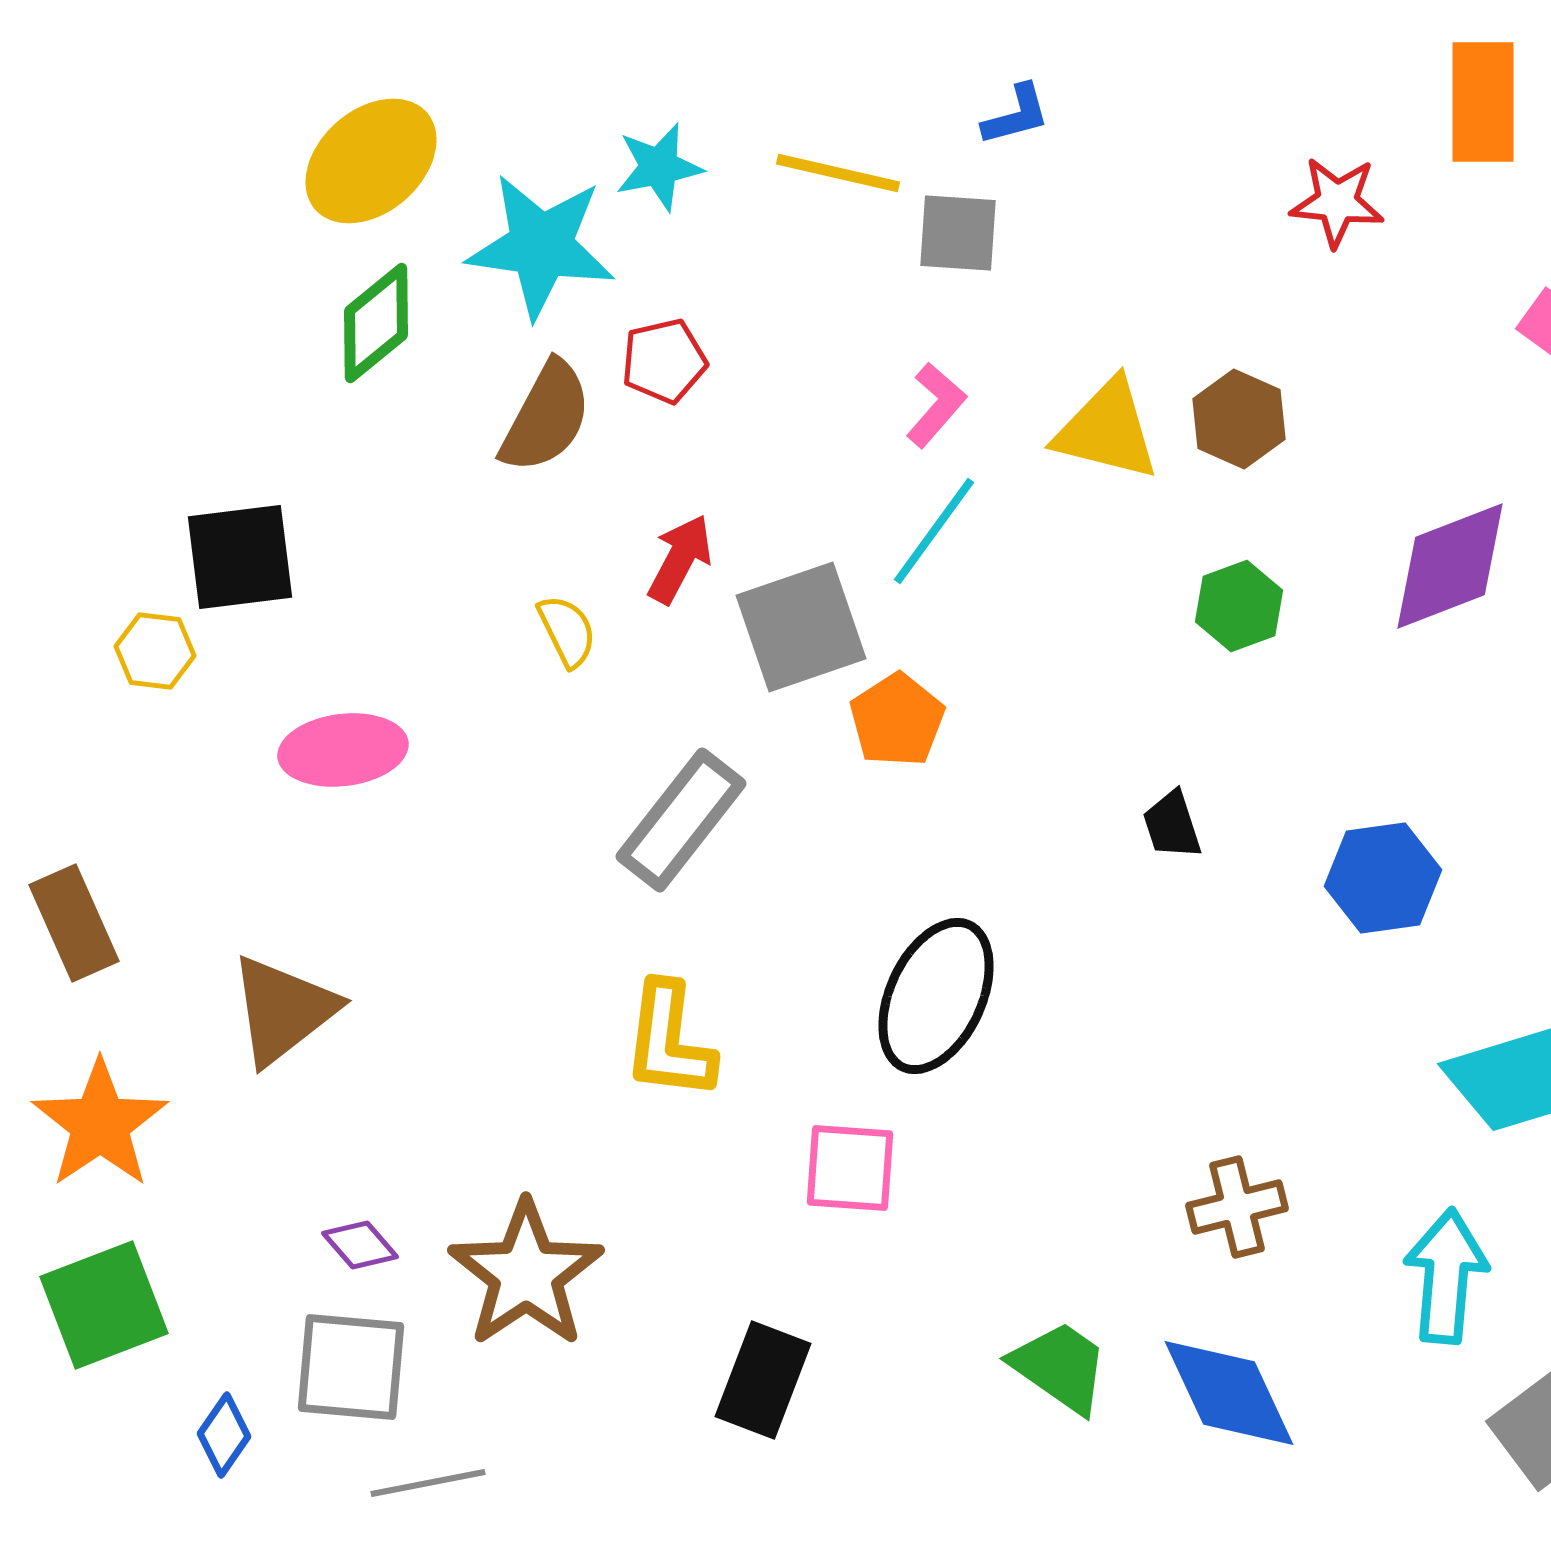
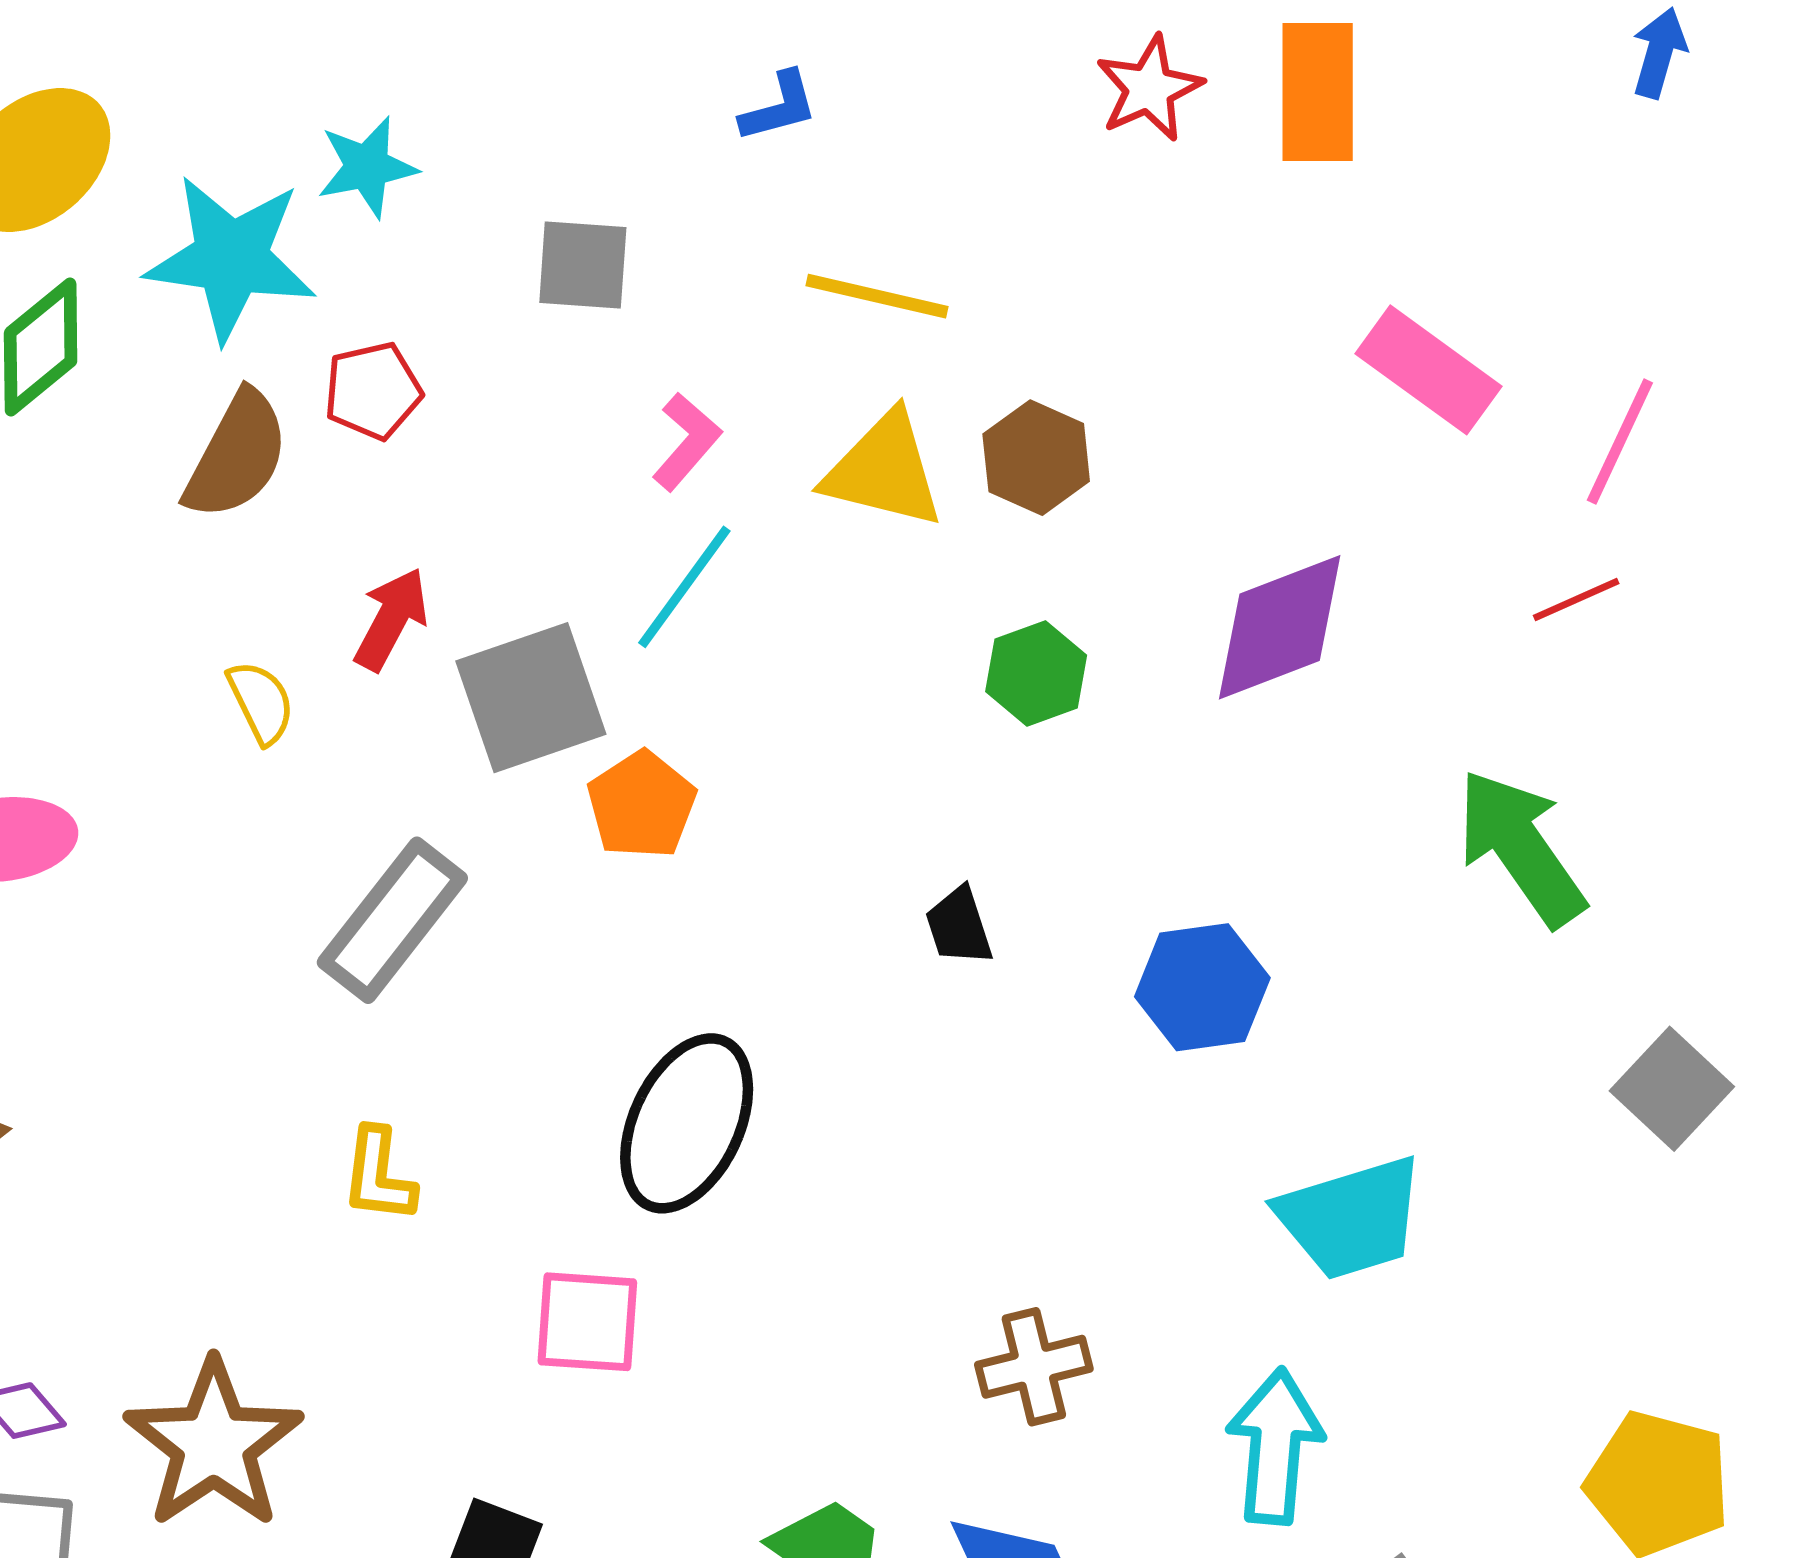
yellow line: (838, 173) -> (877, 296), moved
red star: (1337, 202) -> (1149, 88), moved, turned -30
gray square: (958, 233) -> (583, 265), moved
yellow L-shape: (669, 1041) -> (379, 1175), size x0.7

